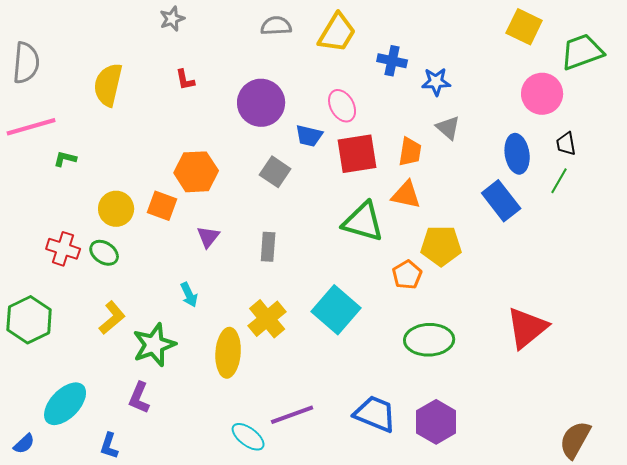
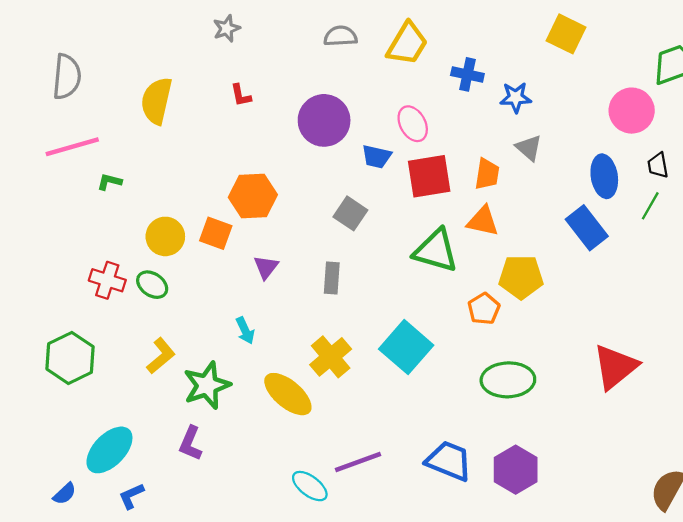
yellow square: (524, 27) -> (566, 34), moved
gray square: (275, 172) -> (350, 213), moved
yellow ellipse: (228, 353) -> (288, 394), turned -54
blue L-shape: (109, 446) -> (131, 496), moved, turned 48

